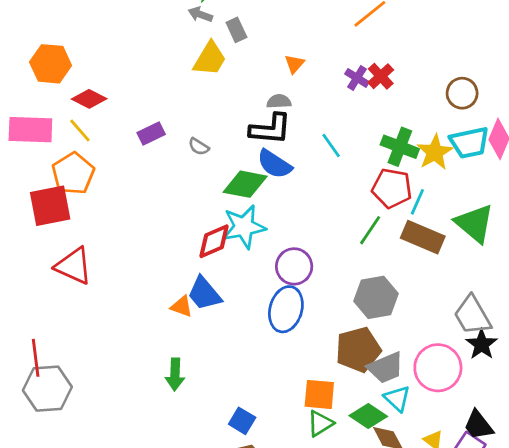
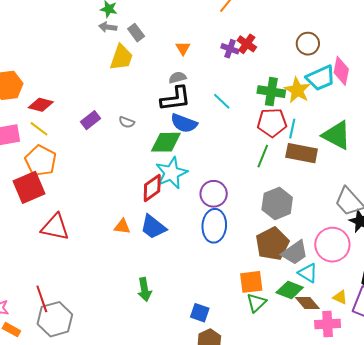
orange triangle: (182, 306) -> (122, 227), moved

